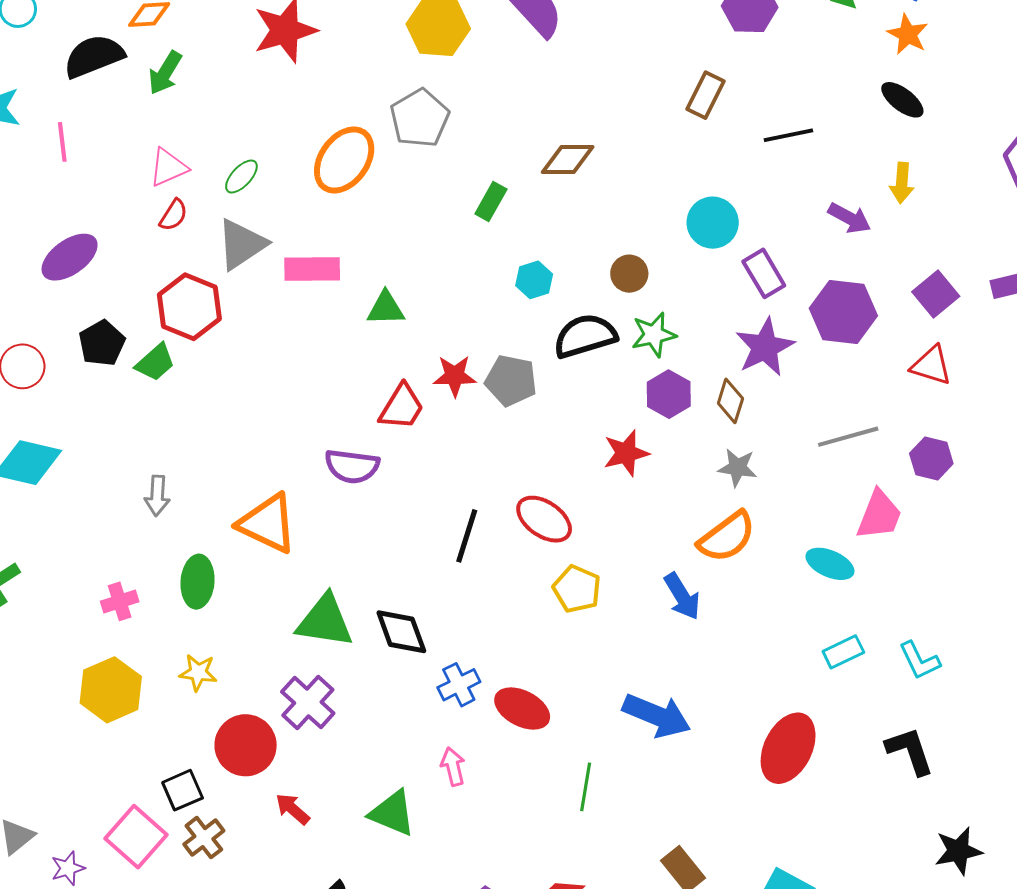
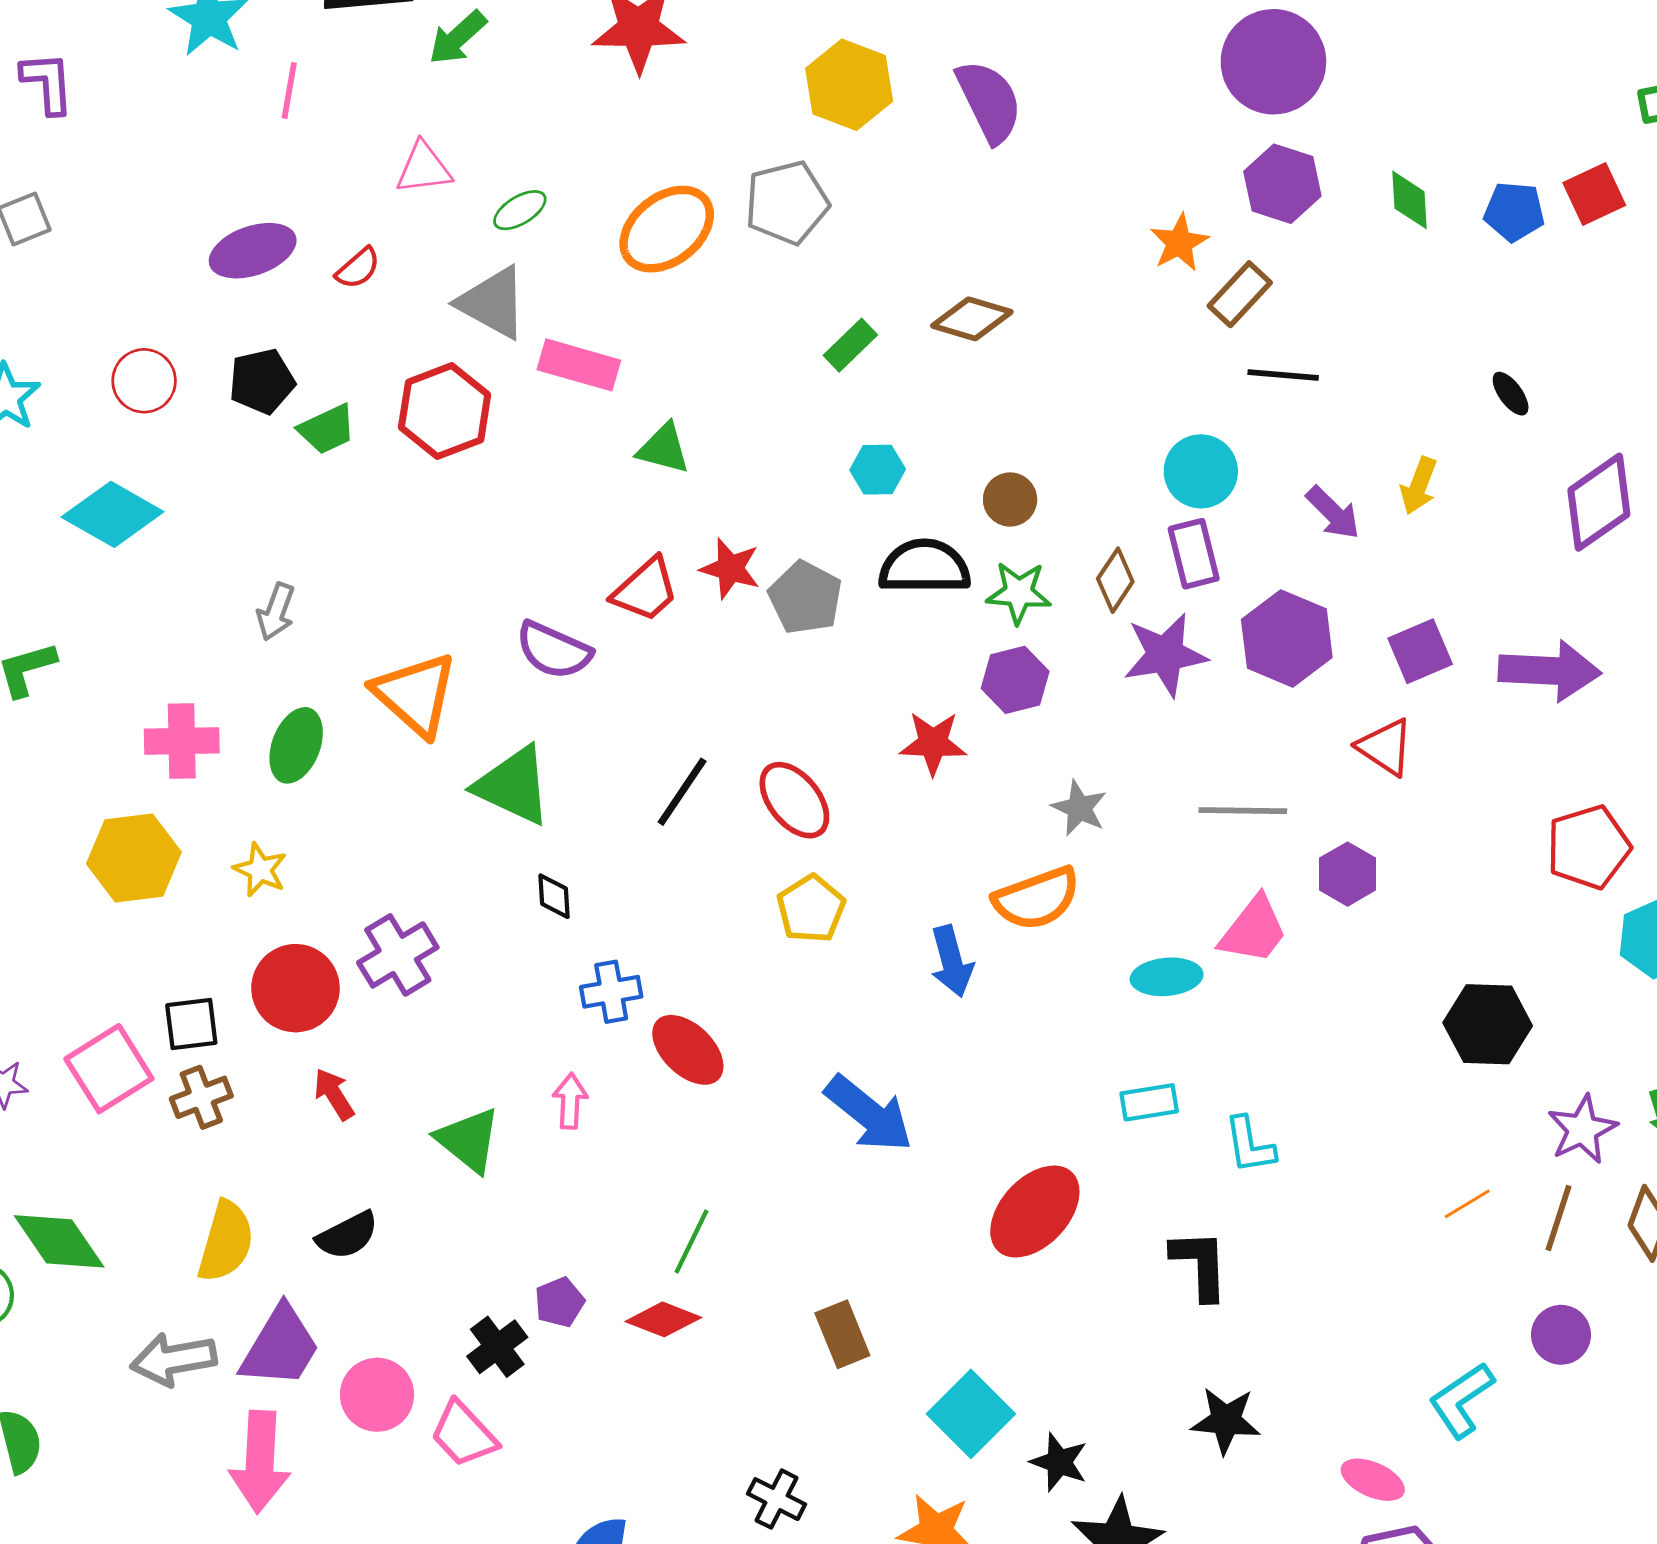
orange star: (908, 34) -> (1179, 243), moved
brown rectangle: (705, 95) -> (1240, 294), moved
black ellipse: (902, 100) -> (1511, 394), moved, size x0.7
red semicircle: (173, 215) -> (358, 268), moved
cyan circle: (713, 223) -> (1201, 471), moved
gray triangle: (242, 244) -> (493, 303), turned 46
red hexagon: (189, 307) -> (445, 411), moved
brown diamond: (730, 401) -> (1115, 580), moved
cyan ellipse: (830, 564) -> (1167, 977), turned -45
pink cross: (120, 601) -> (182, 741), size x1.4
green triangle: (325, 621) -> (513, 786), moved
black diamond: (401, 632) -> (554, 896), size x0.6
green line: (586, 787) -> (692, 1241), moved

